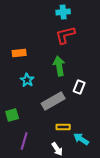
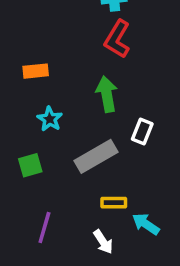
red L-shape: (65, 35) -> (117, 39), turned -45
green square: (12, 115) -> (30, 165), moved

